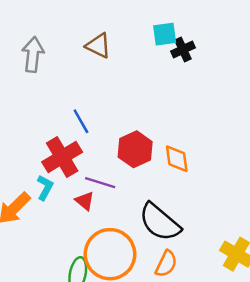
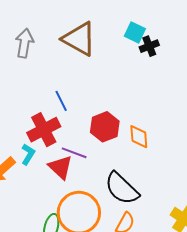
cyan square: (165, 34) -> (135, 32), turned 30
brown triangle: (98, 46) -> (79, 39), size x1.6
red triangle: (85, 201) -> (60, 167), size x1.5

